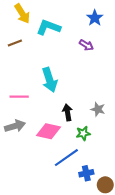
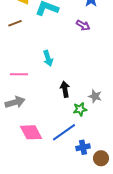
cyan arrow: (50, 80) -> (48, 58), size x0.7
gray star: (98, 109) -> (95, 96), moved
pink diamond: (49, 131) -> (31, 132), moved, turned 50

